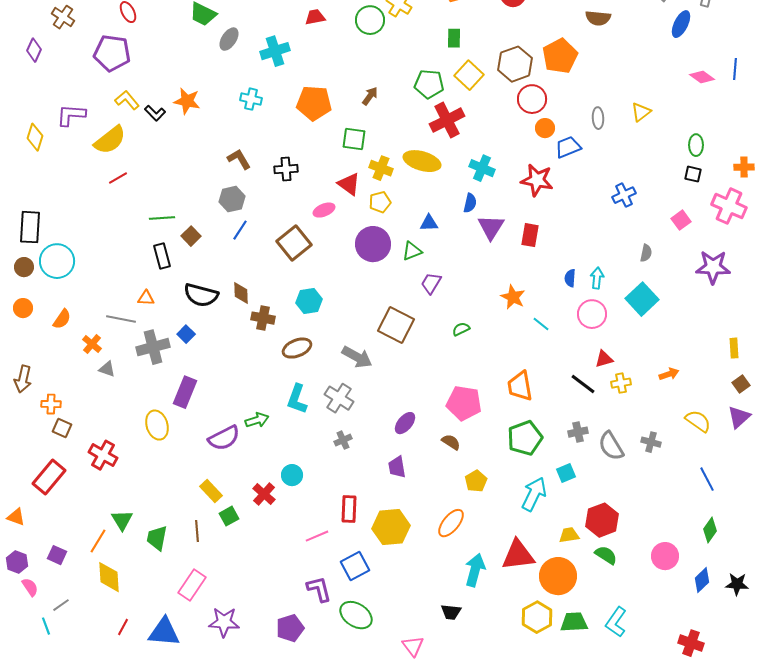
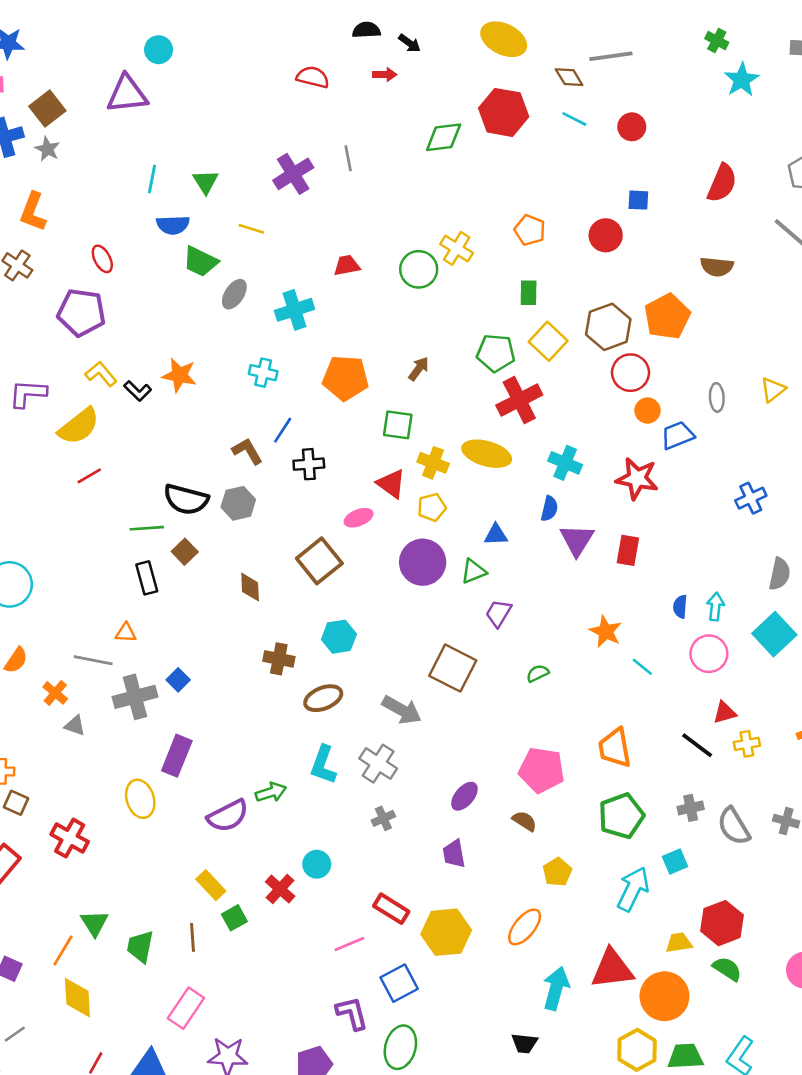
blue line: (240, 230) -> (283, 430), moved
gray semicircle: (646, 253) -> (780, 574), size x1.4
brown diamond: (241, 293) -> (250, 587), moved
black semicircle: (201, 295) -> (186, 499), moved
red rectangle: (349, 509) -> (391, 909), turned -60
green ellipse: (356, 615) -> (400, 1047), turned 72

